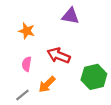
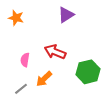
purple triangle: (70, 16) -> (66, 15), turned -42
orange star: (27, 31) -> (16, 18), moved

